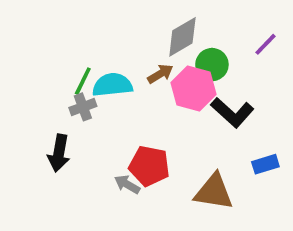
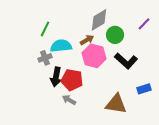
green line: (83, 81) -> (45, 29), moved
pink hexagon: (194, 89) -> (94, 56), moved
black arrow: (59, 153) -> (56, 77), moved
red pentagon: (149, 166) -> (72, 80), moved

